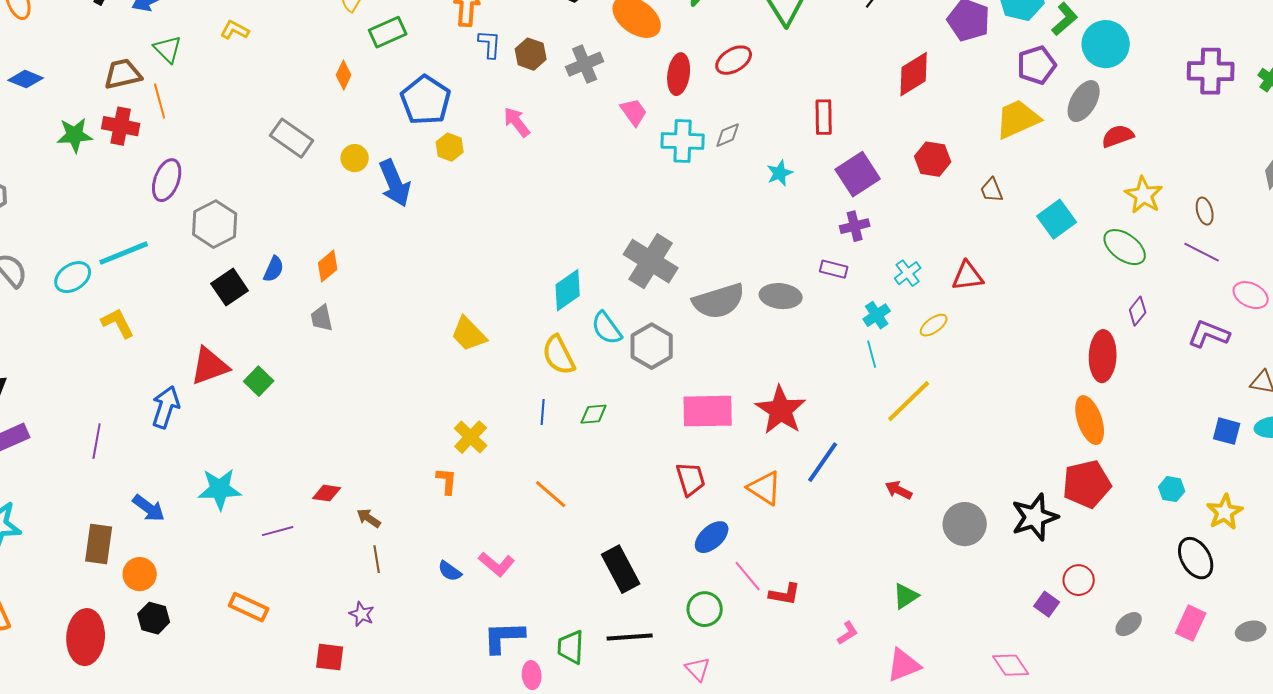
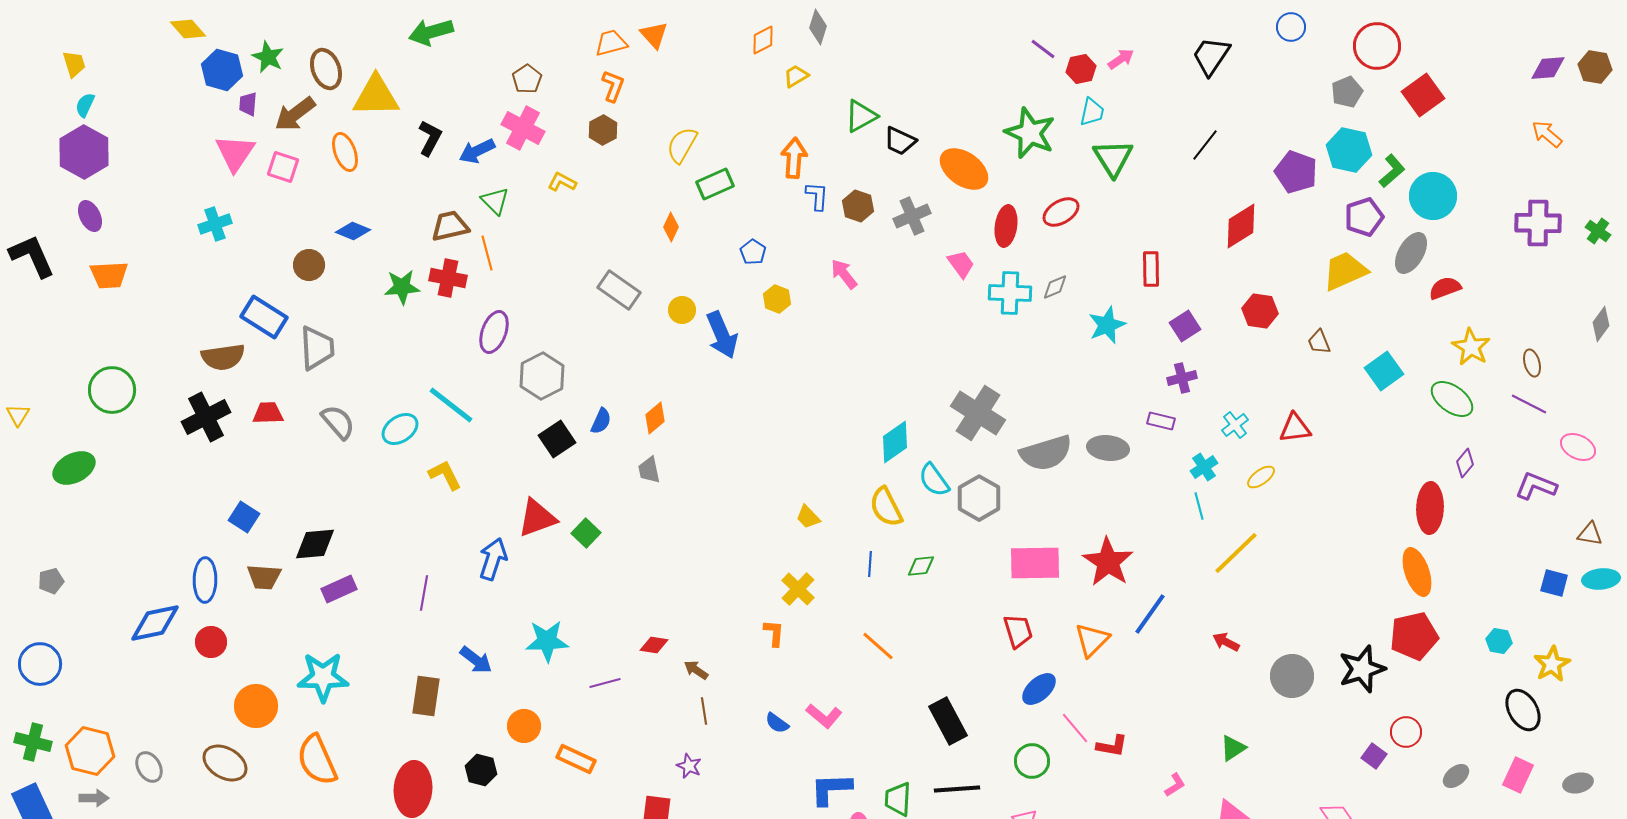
blue pentagon: (426, 100) -> (753, 252), size x0.5
cyan star: (780, 173) -> (1107, 325), size x1.4
purple square: (858, 174) -> (1185, 326), size x0.7
cyan line: (124, 253) -> (451, 405), turned 60
yellow trapezoid: (469, 334) -> (808, 517), moved, size x0.7
orange triangle: (765, 488) -> (1092, 640), turned 42
orange circle: (140, 574) -> (524, 726), moved

